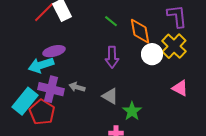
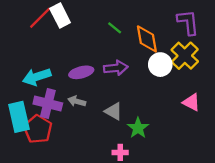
purple ellipse: (54, 51) -> (81, 72), moved
purple arrow: (112, 57) -> (116, 68), turned -95
cyan rectangle: (25, 101) -> (19, 117), turned -52

